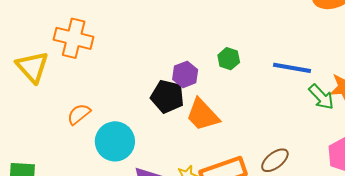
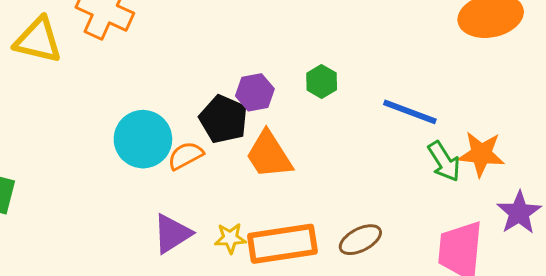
yellow triangle: (32, 67) -> (38, 40), turned -45
orange semicircle: (79, 114) -> (186, 156), moved
cyan circle: (115, 141) -> (143, 139), moved

